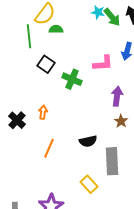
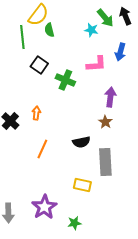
cyan star: (98, 12) -> (91, 30), moved
green semicircle: (56, 29) -> (49, 30), turned -104
brown star: (121, 121) -> (105, 122), moved
yellow rectangle: (89, 184) -> (82, 185), turned -36

